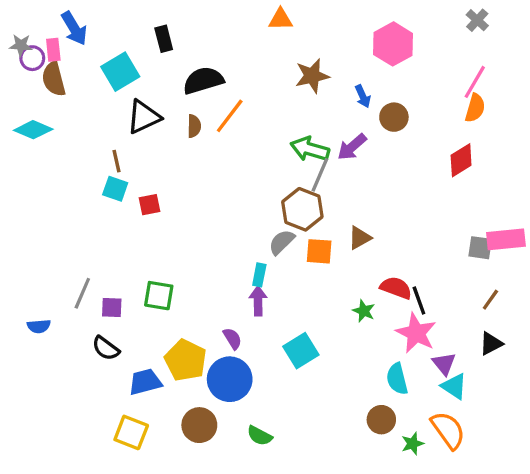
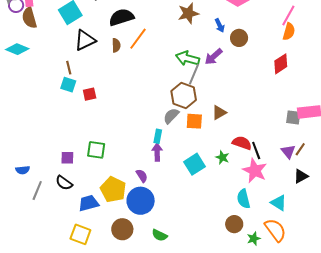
gray line: (82, 293) -> (37, 191), moved
cyan square: (301, 351) -> (195, 164), moved
purple triangle: (444, 364) -> (288, 152), moved

